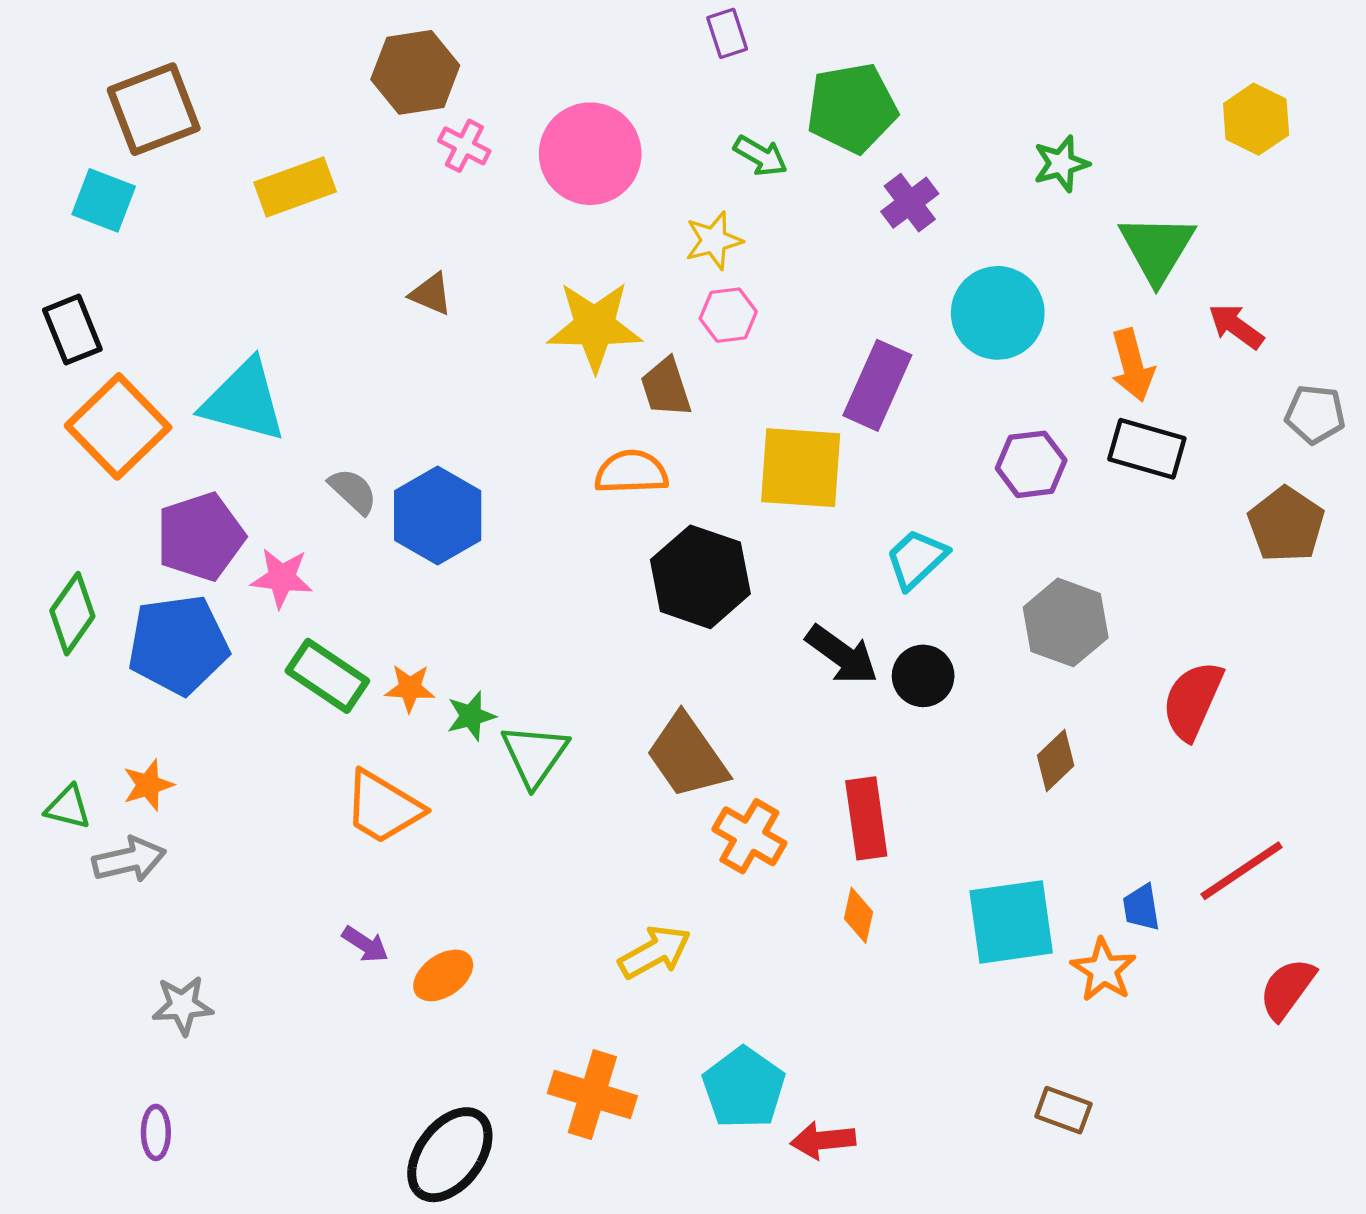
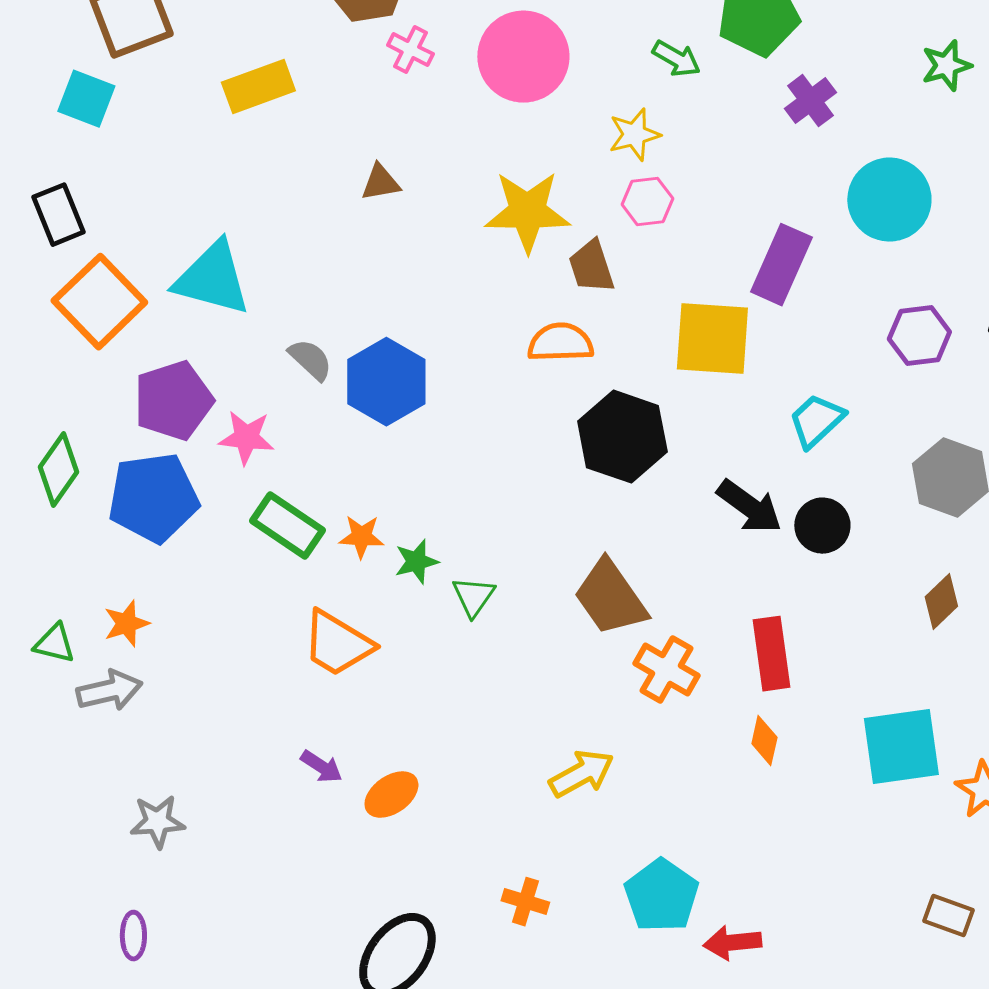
brown triangle: (431, 294) -> (380, 183), turned -33
green triangle: (534, 755) -> (473, 597), size x0.7
orange cross: (592, 1095) -> (525, 902), size x0.6

